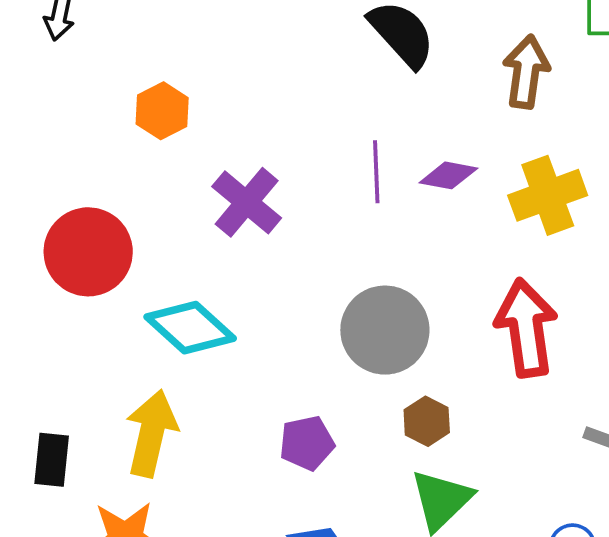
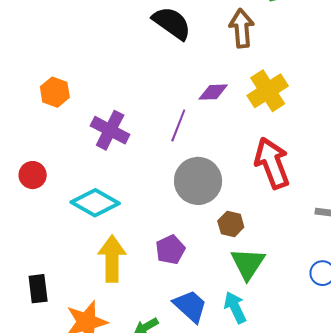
purple line: (376, 172) -> (178, 125), moved, turned 36
red circle: (88, 252) -> (33, 175), size x0.6
yellow arrow: (151, 433) -> (112, 259), moved

